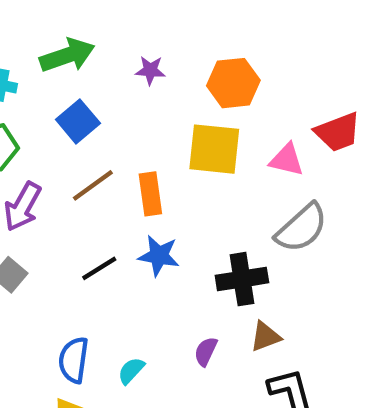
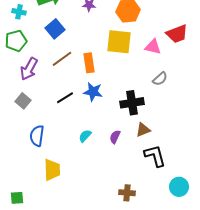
gray semicircle: (302, 228) -> (160, 79), size x0.6
blue semicircle: (74, 360) -> (37, 136), moved
cyan semicircle: (131, 371) -> (85, 136), moved

